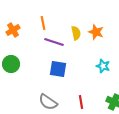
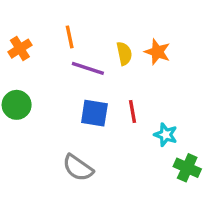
cyan star: (103, 66) -> (166, 135), moved
red line: (81, 102) -> (133, 111), moved

